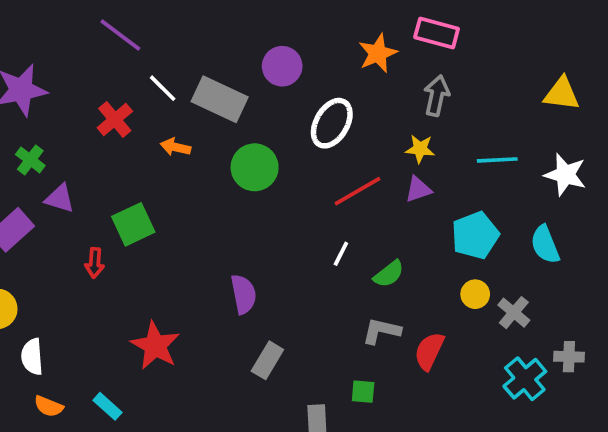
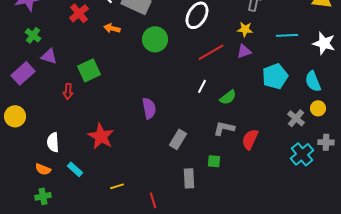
yellow circle: (475, 294) -> (318, 108), moved
white semicircle: (32, 357) -> (53, 142), moved
gray rectangle: (267, 360) -> (178, 139), moved

